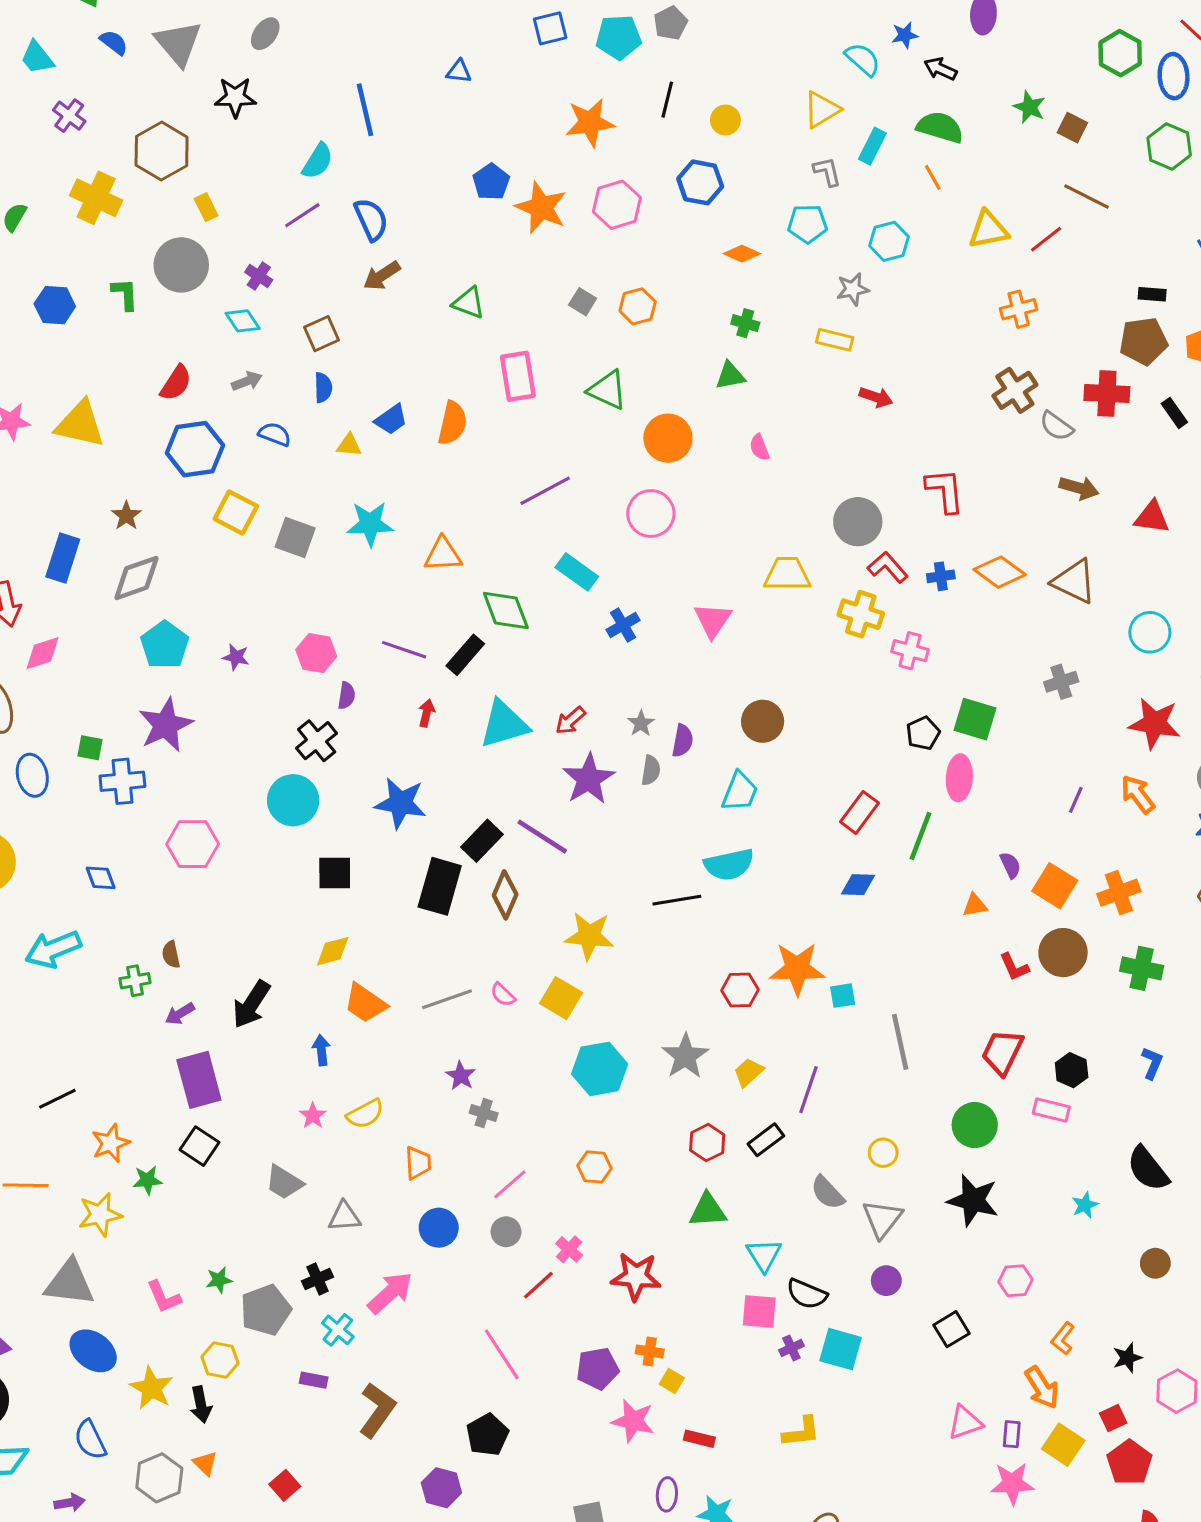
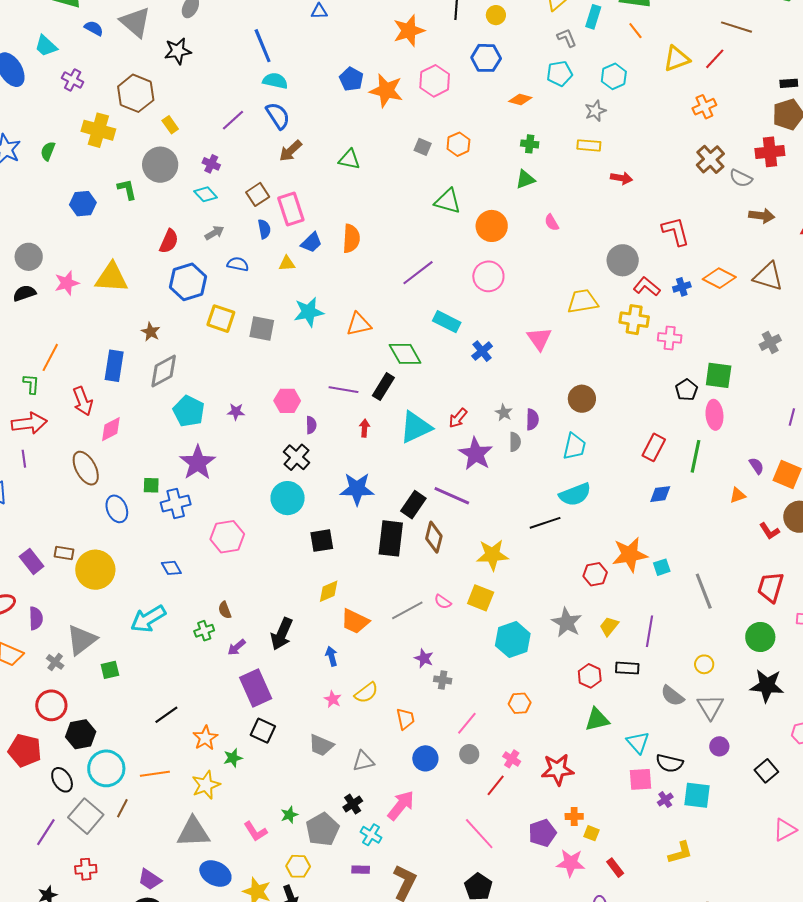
cyan semicircle: (318, 161) -> (275, 81), moved, turned -100
pink rectangle: (518, 376) -> (291, 209), moved
black rectangle: (766, 1140) -> (627, 668), turned 50
red rectangle: (699, 1439) -> (615, 868), turned 48

